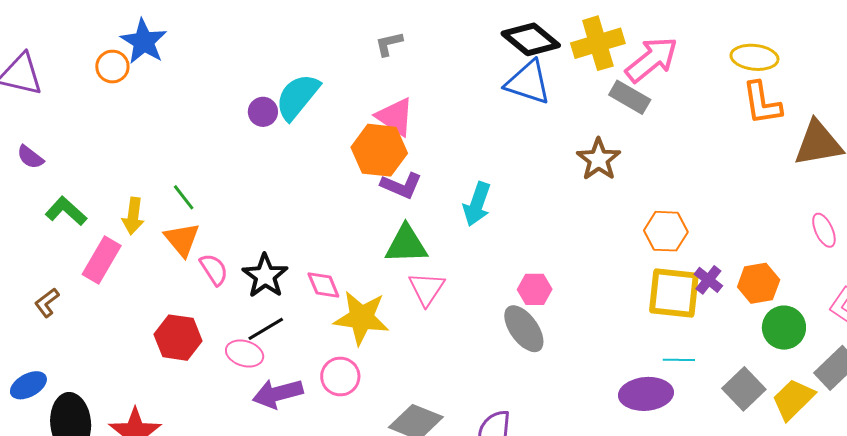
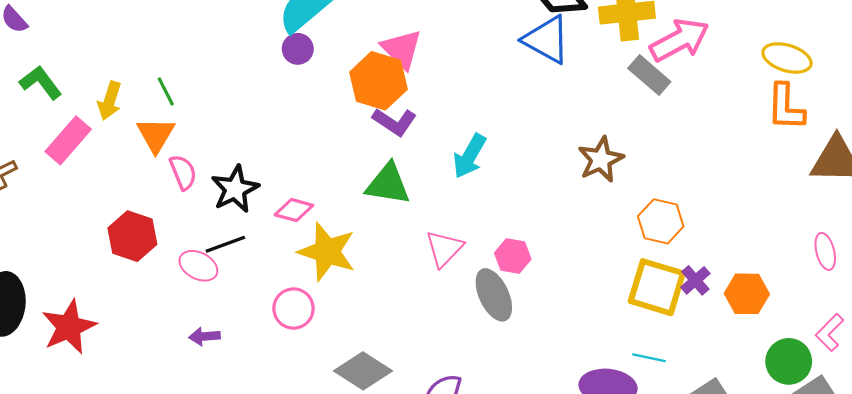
purple circle: (263, 112) -> (298, 49), moved
brown star: (599, 159) -> (601, 160), moved
pink diamond: (323, 285) -> (294, 210), turned -63
pink triangle: (427, 289) -> (444, 249), moved
green circle: (784, 328) -> (789, 361), moved
purple arrow: (278, 393) -> (205, 336), moved, size x0.6

